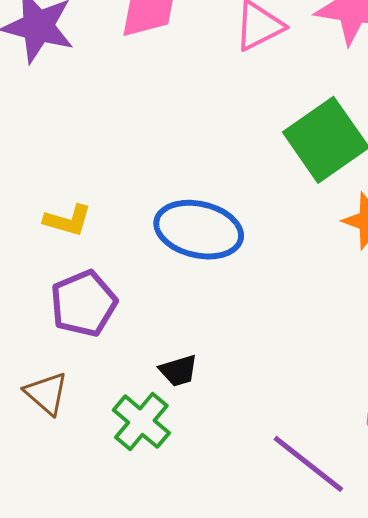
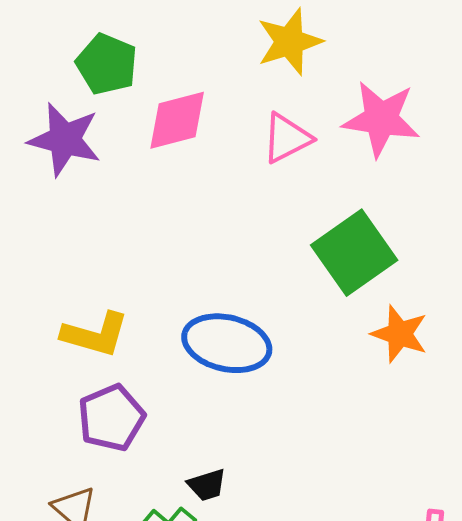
yellow L-shape: (68, 220) -> (95, 334), size x1.4

